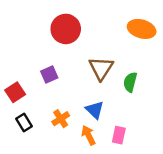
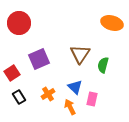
red circle: (66, 29) -> (19, 23), moved
purple square: (49, 74) -> (39, 59), size x1.5
pink rectangle: (119, 135) -> (92, 99), moved

